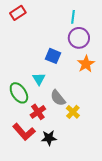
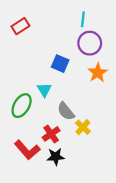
red rectangle: (18, 13) -> (20, 26), moved
green ellipse: (19, 93) -> (22, 106), turned 65
red cross: (38, 112) -> (51, 134), moved

